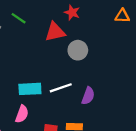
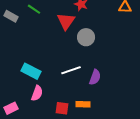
red triangle: (55, 32) -> (66, 21), turned -42
cyan rectangle: (30, 89) -> (31, 71), moved, turned 30

